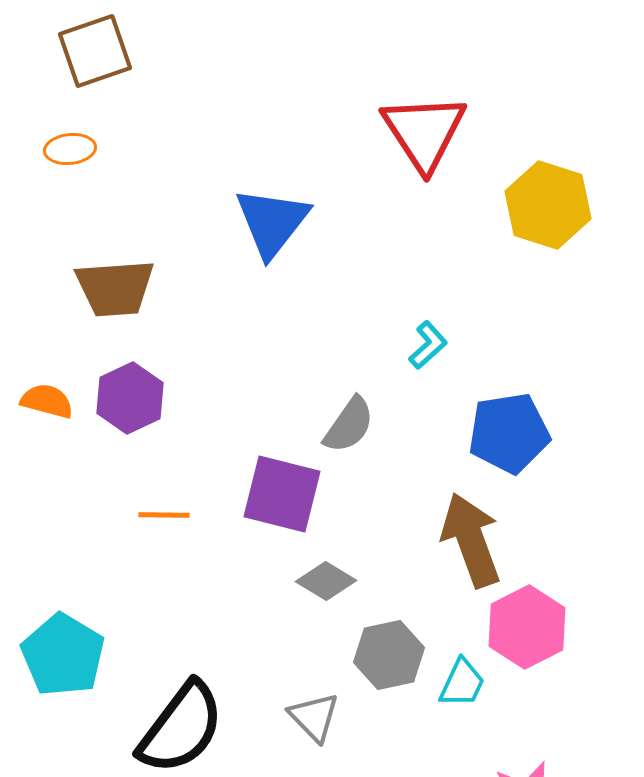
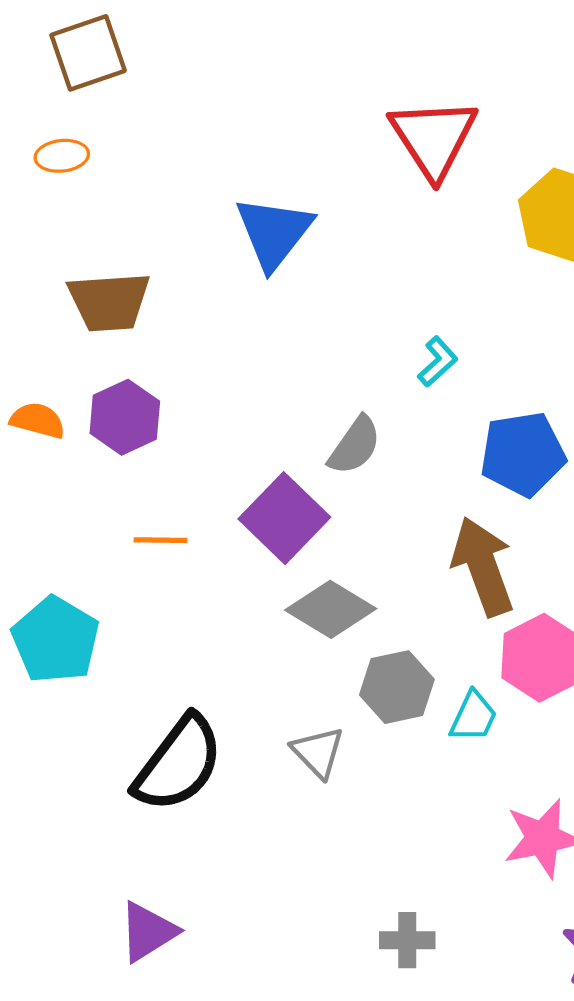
purple square: (282, 494) -> (284, 518), turned 30
gray diamond: (326, 581) -> (331, 609), size x1.4
cyan pentagon: (63, 655) -> (56, 640), moved

